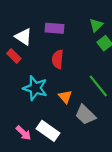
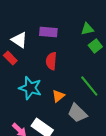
green triangle: (96, 25) -> (87, 29), turned 32
orange triangle: (65, 97) -> (58, 96), turned 32

